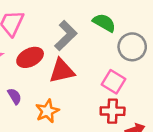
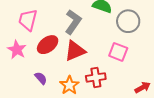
red cross: (113, 111) -> (96, 77), moved

